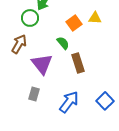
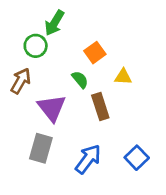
yellow triangle: (95, 18) -> (123, 77), moved
gray rectangle: (34, 94) -> (41, 148), size x1.5

